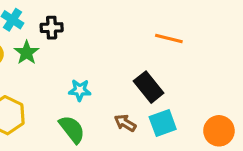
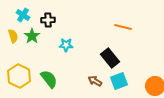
cyan star: (80, 90) -> (66, 45), moved
green semicircle: (72, 129) -> (49, 79), moved

